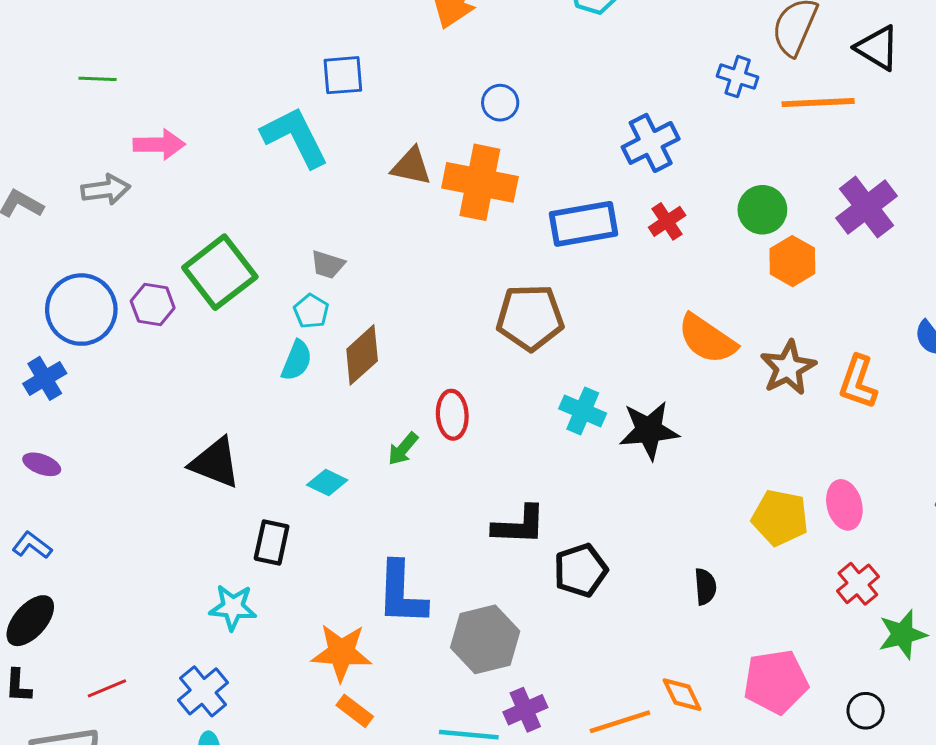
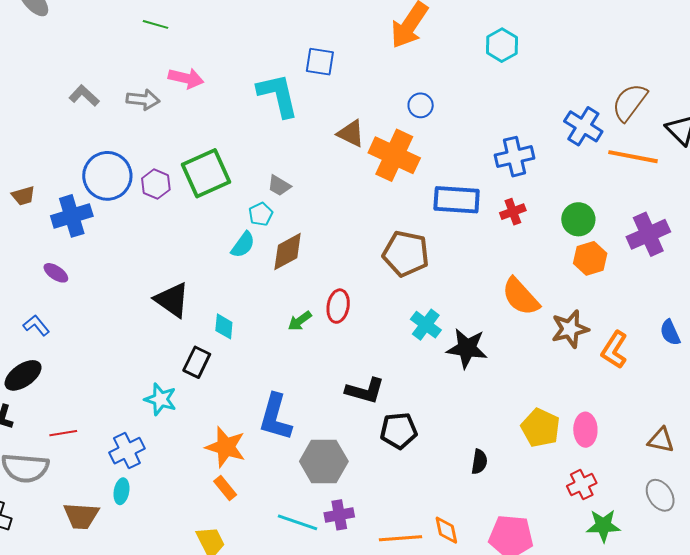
blue cross: (738, 77) -> (583, 126), size x1.4
blue cross: (45, 378) -> (72, 216), size x1.4
cyan diamond: (327, 482) -> (224, 326), moved, turned 56

